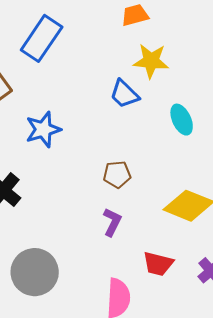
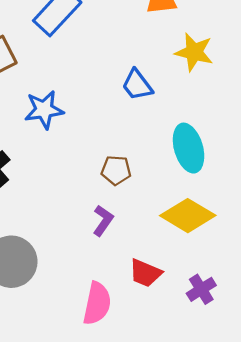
yellow star: (151, 61) -> (194, 52), moved
cyan ellipse: (182, 120) -> (189, 148), moved, size x1.4

